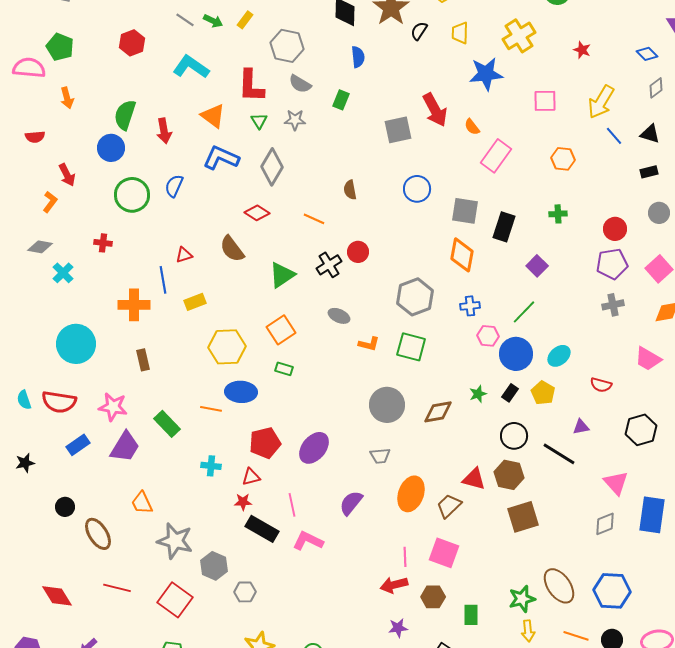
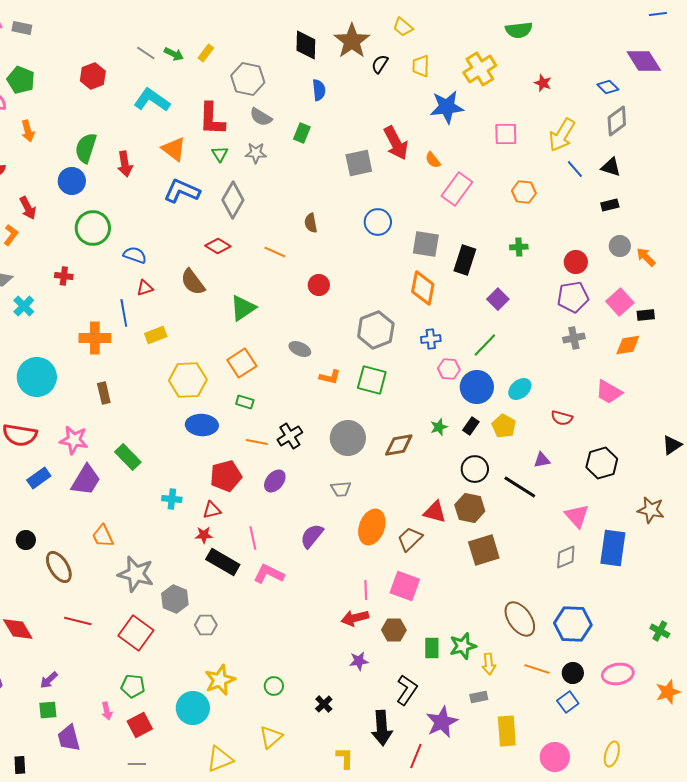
gray diamond: (656, 88) -> (617, 121), size x1.4
blue semicircle: (174, 186) -> (135, 255), moved, turned 85
black cross: (329, 265) -> (290, 436), moved
orange line: (211, 409) -> (257, 442), moved
purple ellipse: (314, 448) -> (275, 481), size x0.7
green star: (522, 599) -> (463, 646), moved

